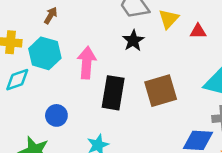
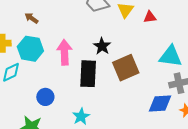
brown arrow: (51, 15) -> (31, 18), turned -80
black star: (133, 41) -> (102, 46), moved

